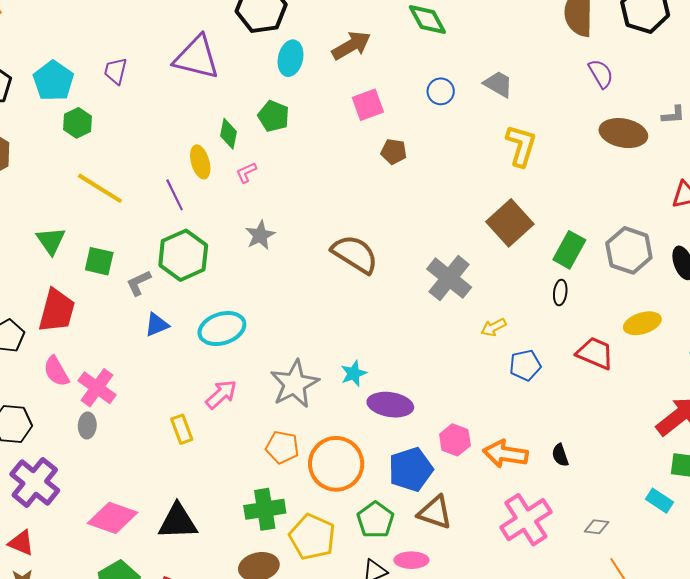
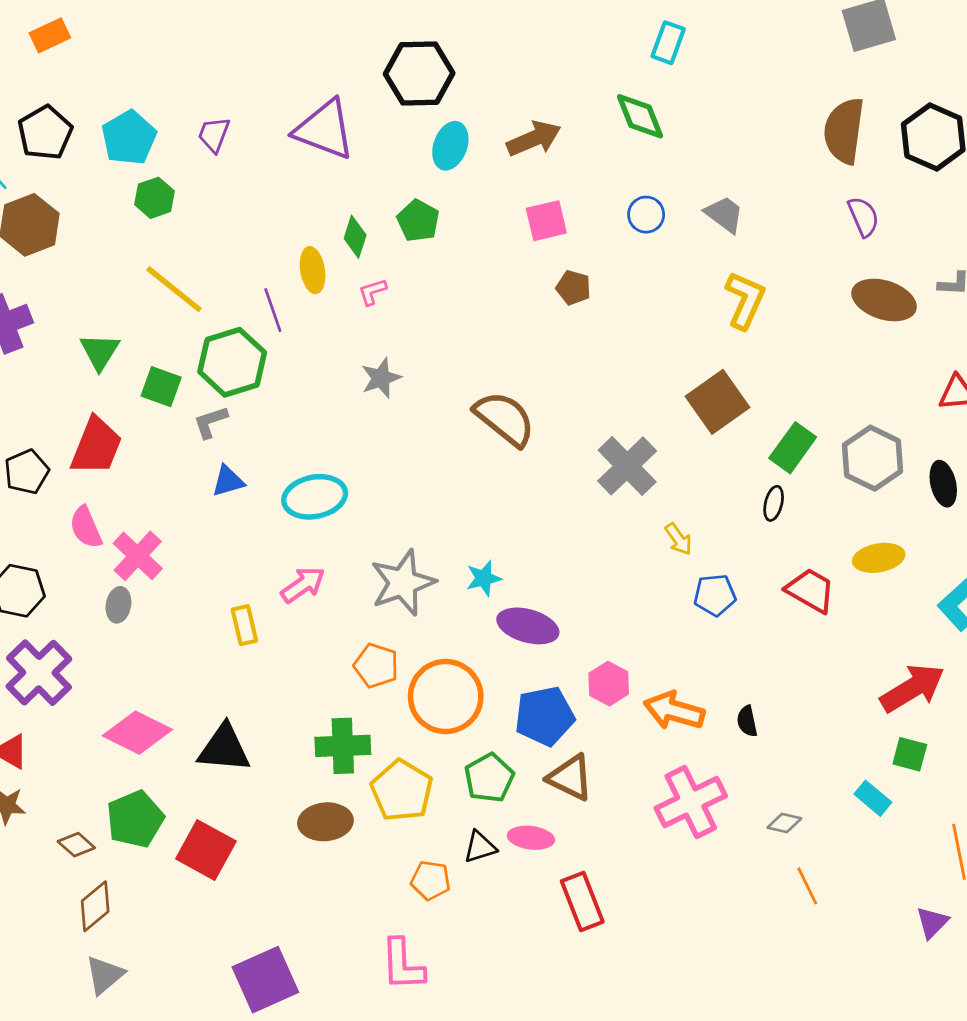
green hexagon: (183, 255) -> (232, 362), moved
yellow arrow: (493, 327) -> (679, 539), turned -105

